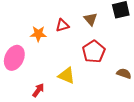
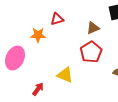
brown triangle: (91, 19) -> (93, 28), moved, turned 48
red triangle: (62, 25) -> (57, 19), moved

